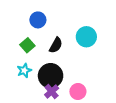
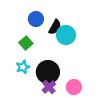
cyan circle: (86, 37) -> (66, 35), moved
black semicircle: (56, 45) -> (55, 27), moved

